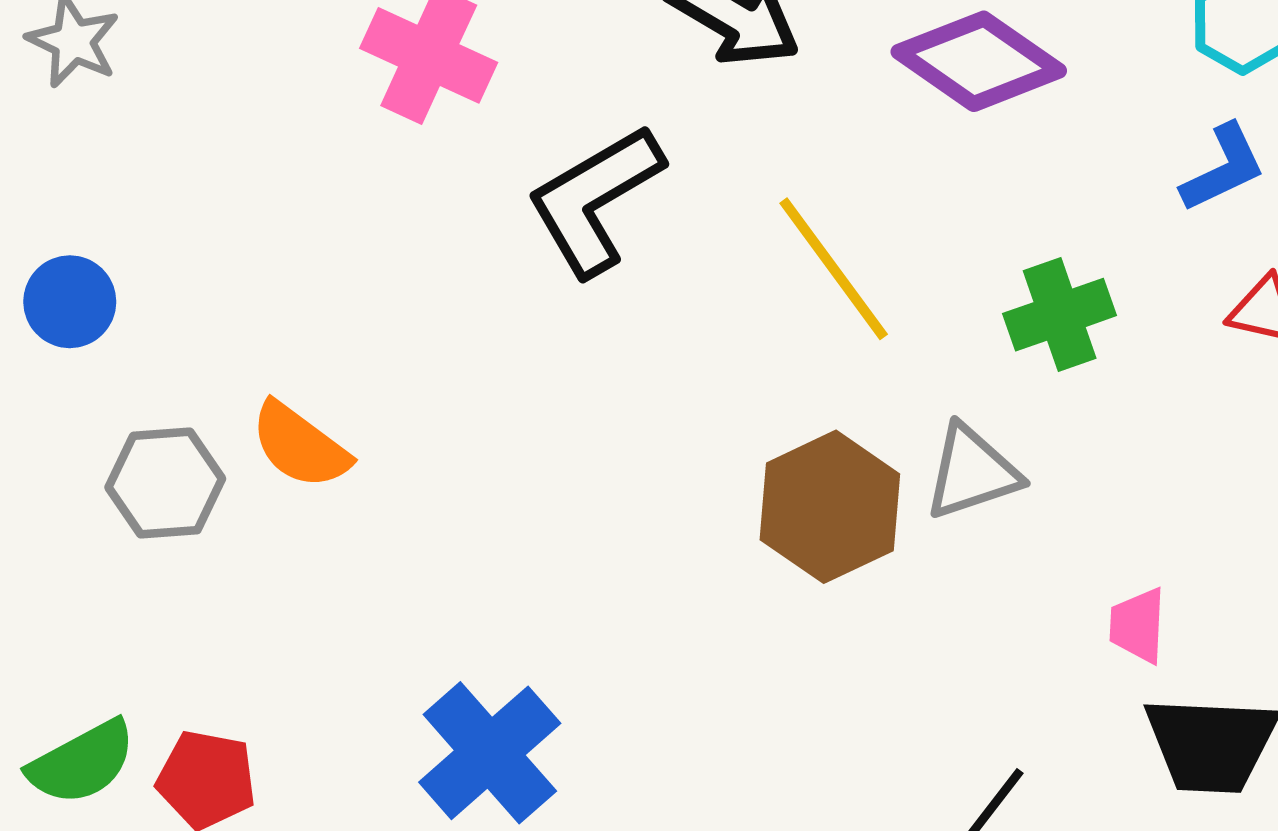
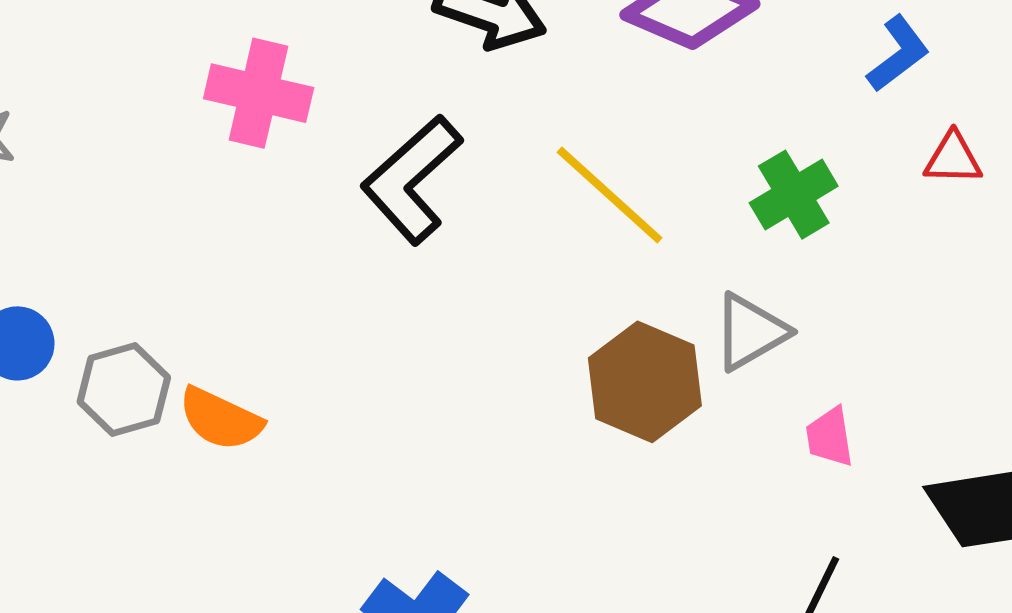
gray hexagon: (165, 483) -> (124, 390), moved
pink trapezoid: (1138, 625) -> (830, 437), moved

